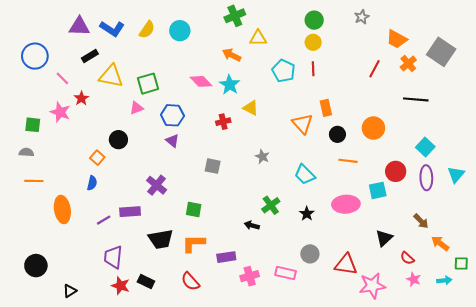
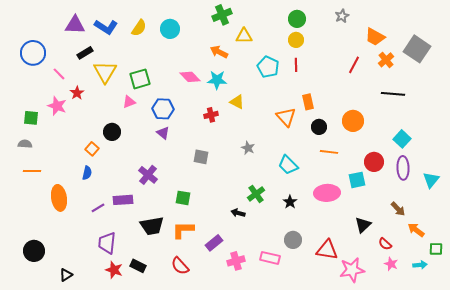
yellow triangle: (111, 76) -> (105, 72), turned 50
cyan star: (230, 85) -> (217, 80), turned -30
cyan triangle: (456, 175) -> (431, 180), moved
purple rectangle: (226, 257) -> (214, 243), turned -30

